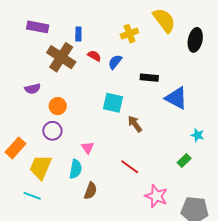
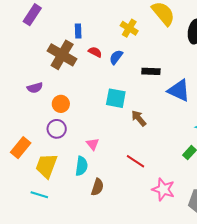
purple rectangle: (38, 27) -> (32, 15), moved, turned -65
yellow cross: (129, 34) -> (129, 28), turned -36

